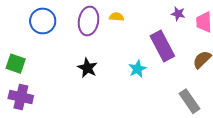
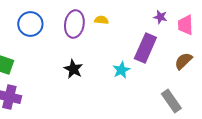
purple rectangle: (162, 46) -> (145, 48), turned 52

